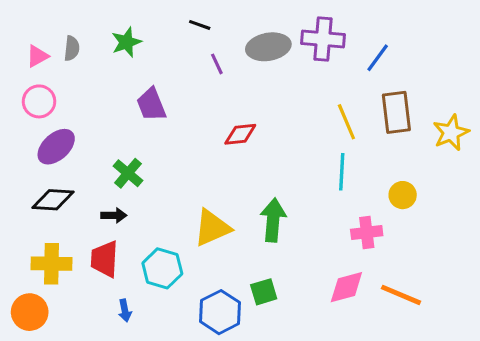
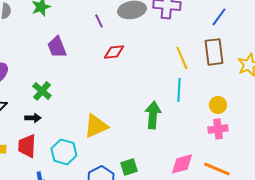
blue line: (378, 58) -> (219, 17), moved
red diamond: (240, 134) -> (114, 52), moved
green arrow: (273, 220) -> (153, 115), moved
pink cross: (367, 232) -> (218, 129), moved

